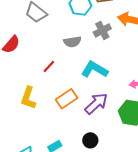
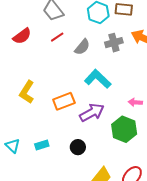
gray semicircle: (72, 42) -> (82, 47), turned -54
red line: (49, 66) -> (57, 37), moved

